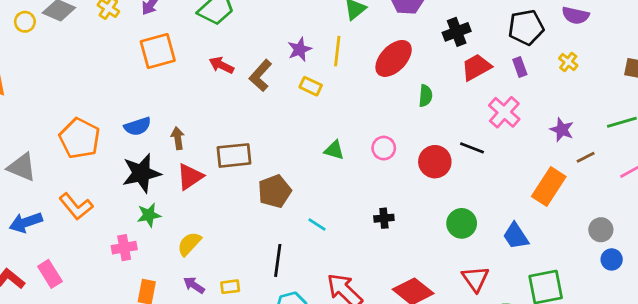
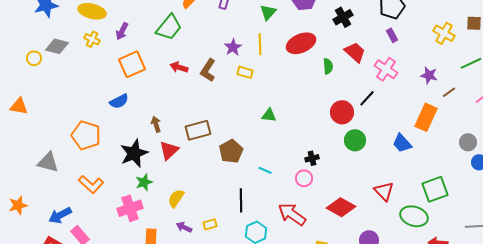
red ellipse: (394, 58) -> (301, 43), turned 32
yellow cross: (568, 62) -> (444, 33), moved, size x1.5
red trapezoid: (476, 67) -> (355, 52), moved, turned 80
blue semicircle: (138, 126) -> (119, 101), moved
pink circle: (384, 148) -> (304, 178), moved
black line: (472, 148) -> (367, 98), turned -60
blue arrow: (26, 222) -> (60, 215), moved
green circle: (462, 223) -> (355, 140), moved
blue trapezoid: (516, 236) -> (402, 143), moved
pink cross: (124, 248) -> (130, 208), size x1.4

